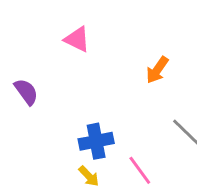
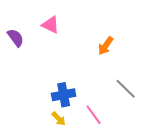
purple semicircle: (26, 92) -> (16, 38), moved

